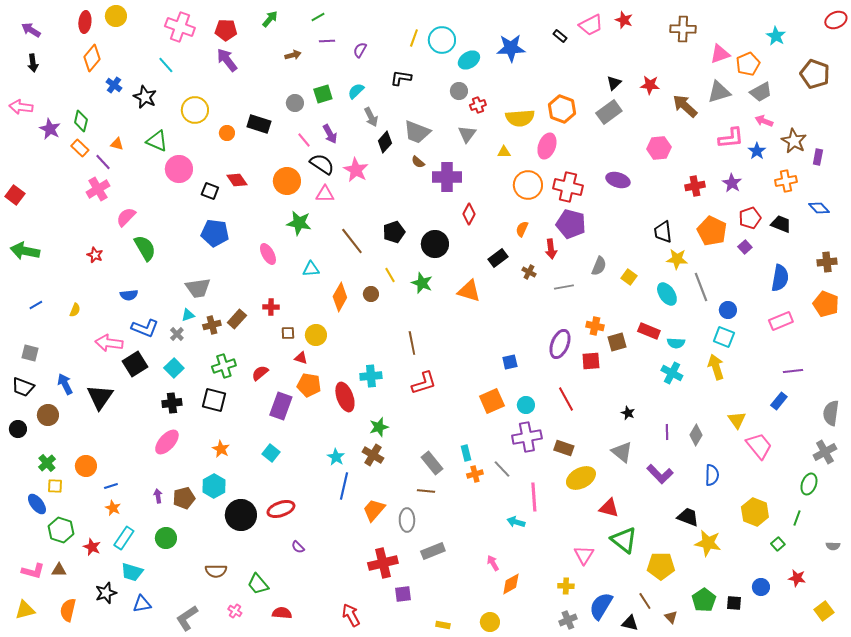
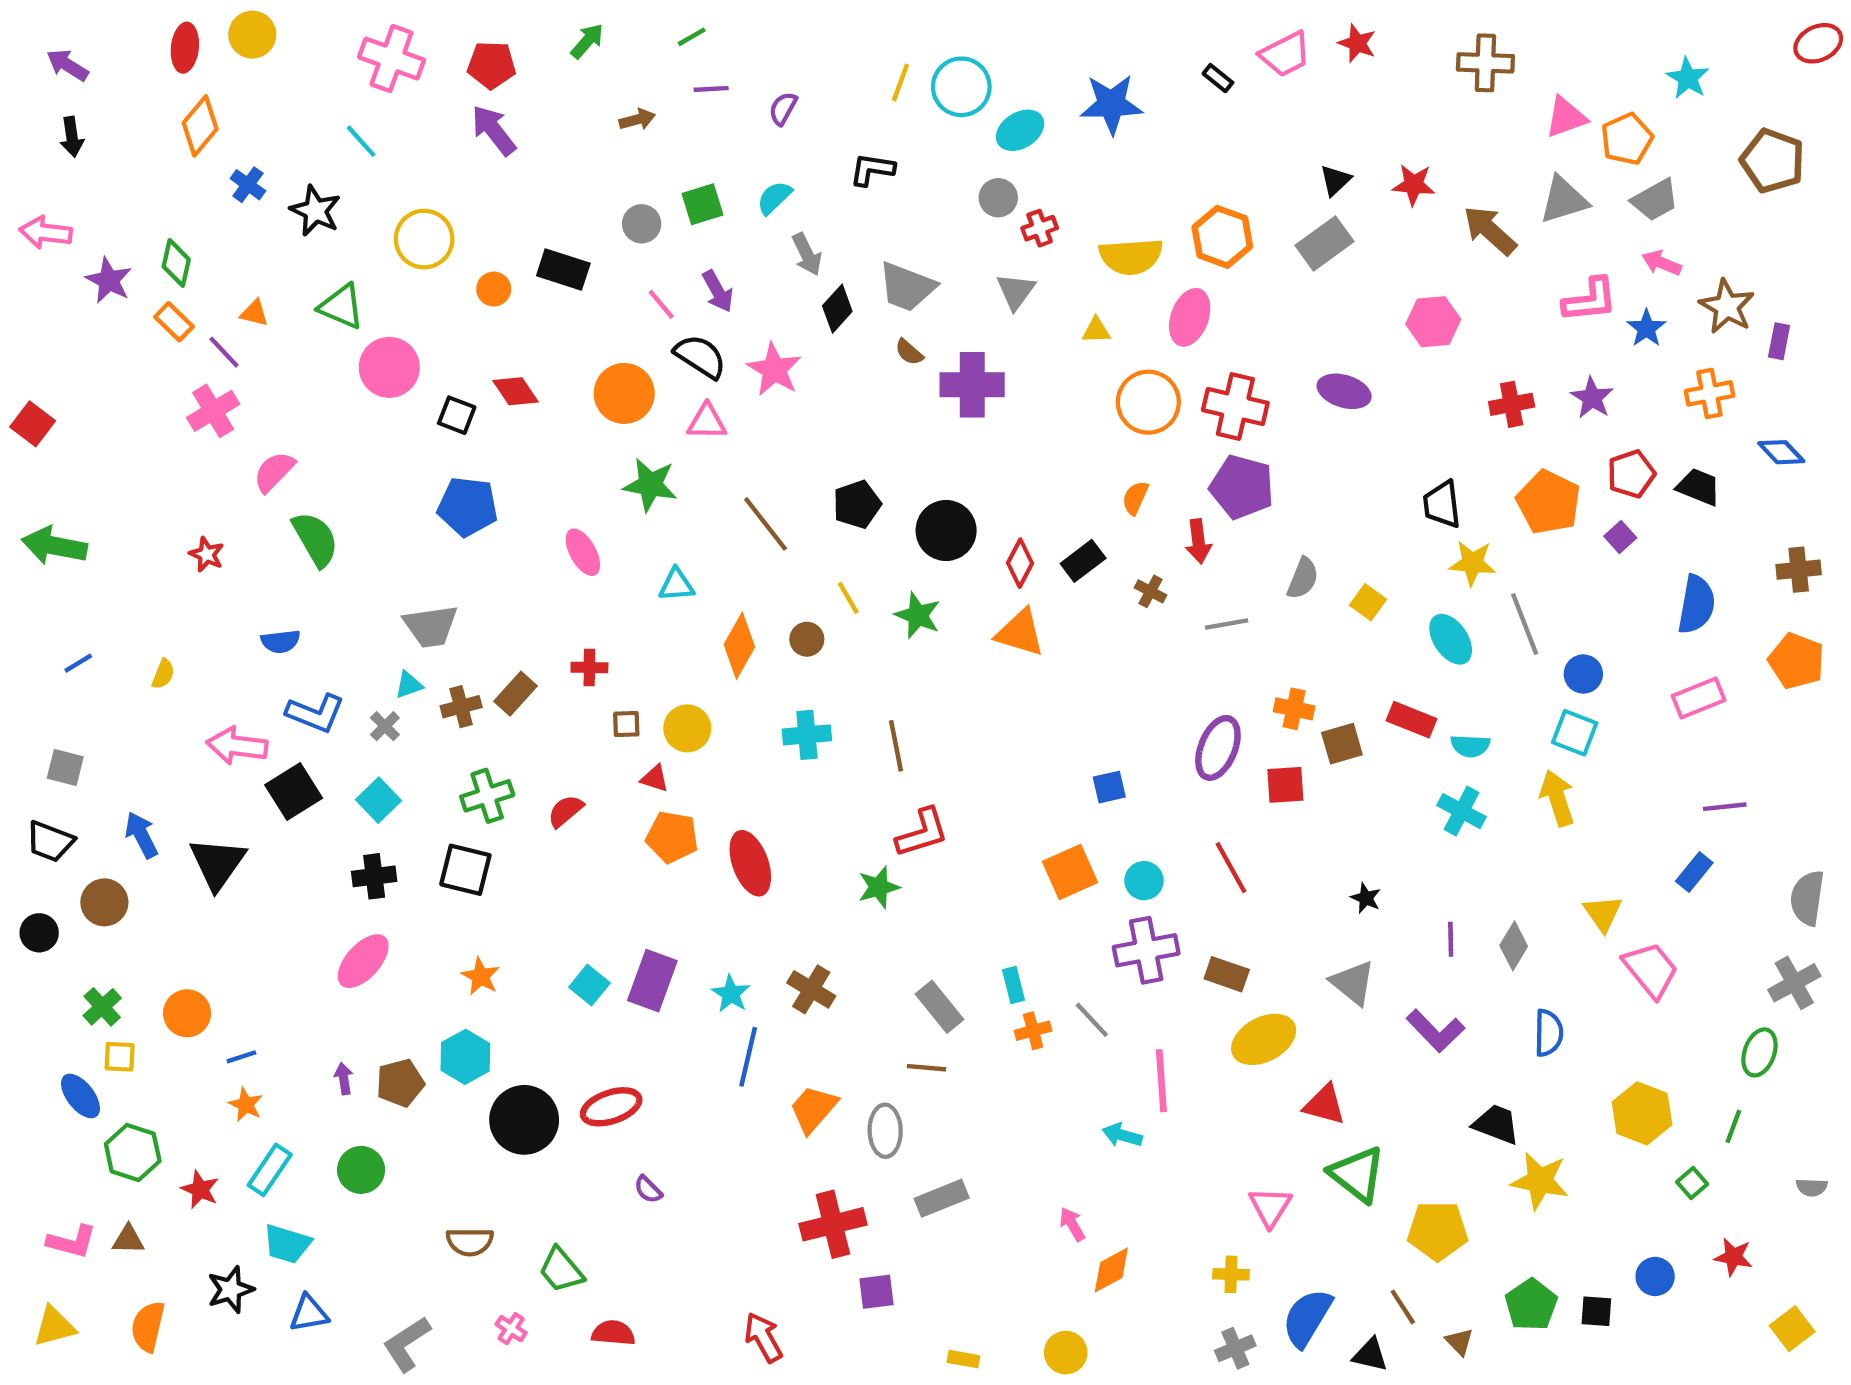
red diamond: (469, 214) -> (1020, 563), moved
cyan cross: (371, 376) -> (807, 735), moved
purple rectangle: (281, 406) -> (652, 981), moved
green star: (379, 427) -> (879, 887), moved

